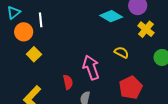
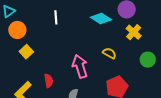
white line: (41, 20) -> (56, 17), moved
red semicircle: (68, 82) -> (49, 81), moved

